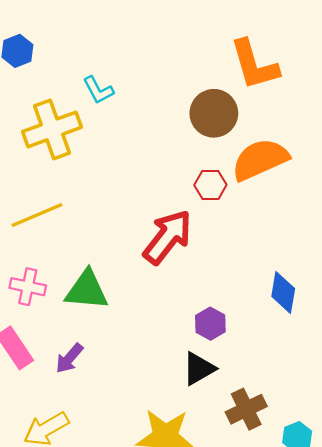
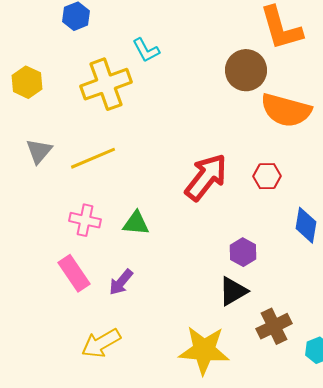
orange semicircle: (260, 160) -> (286, 110), turned -141
red hexagon: (210, 185) -> (267, 176), moved
green triangle: (87, 290) -> (136, 223), size x0.7

